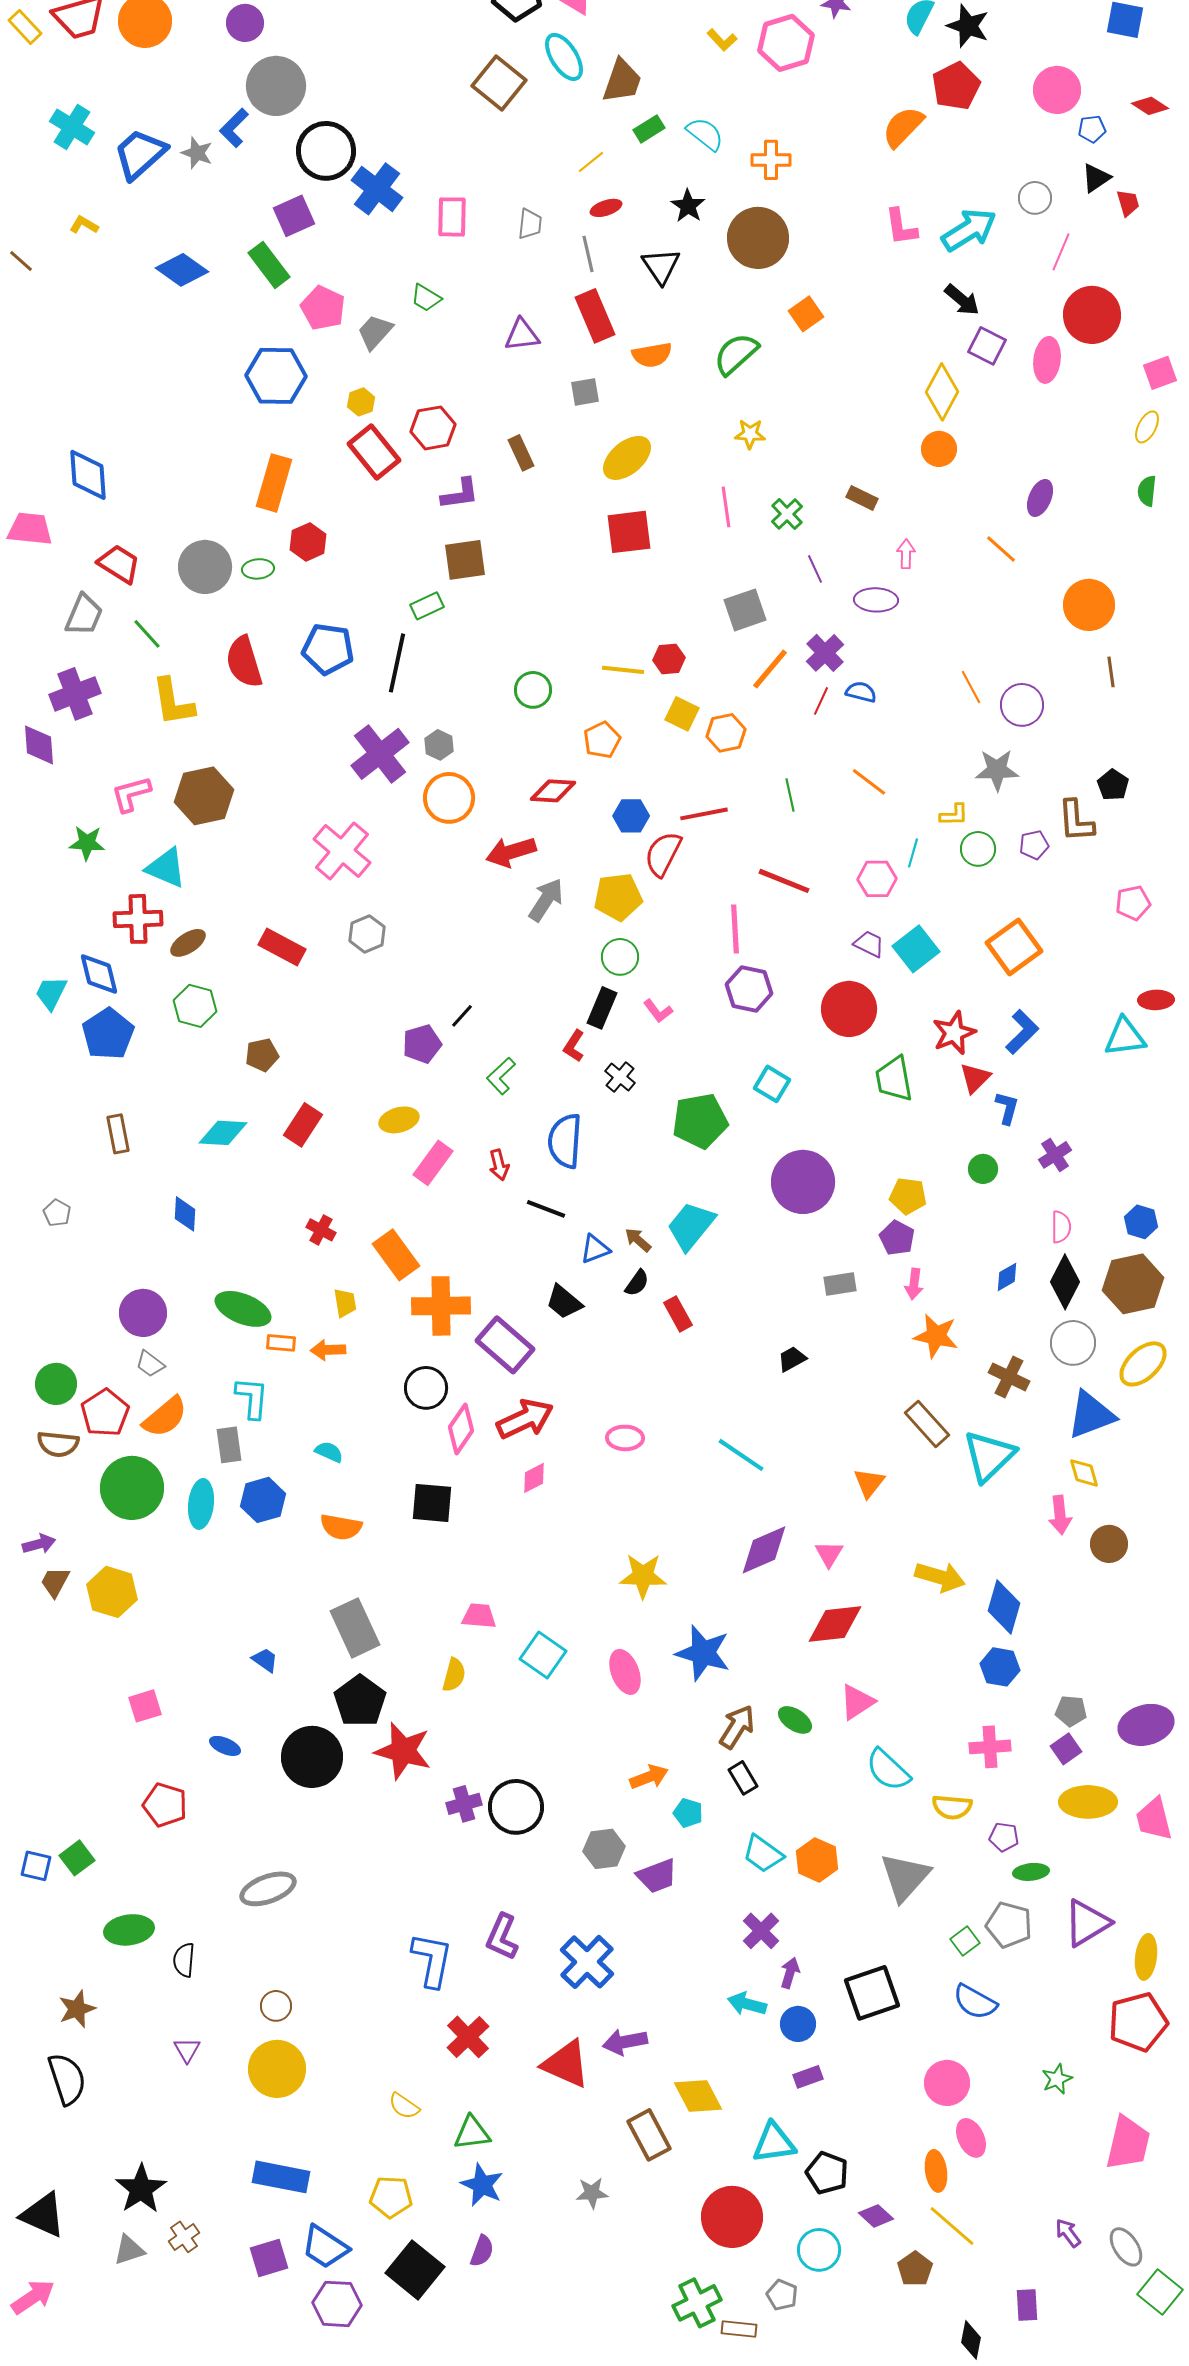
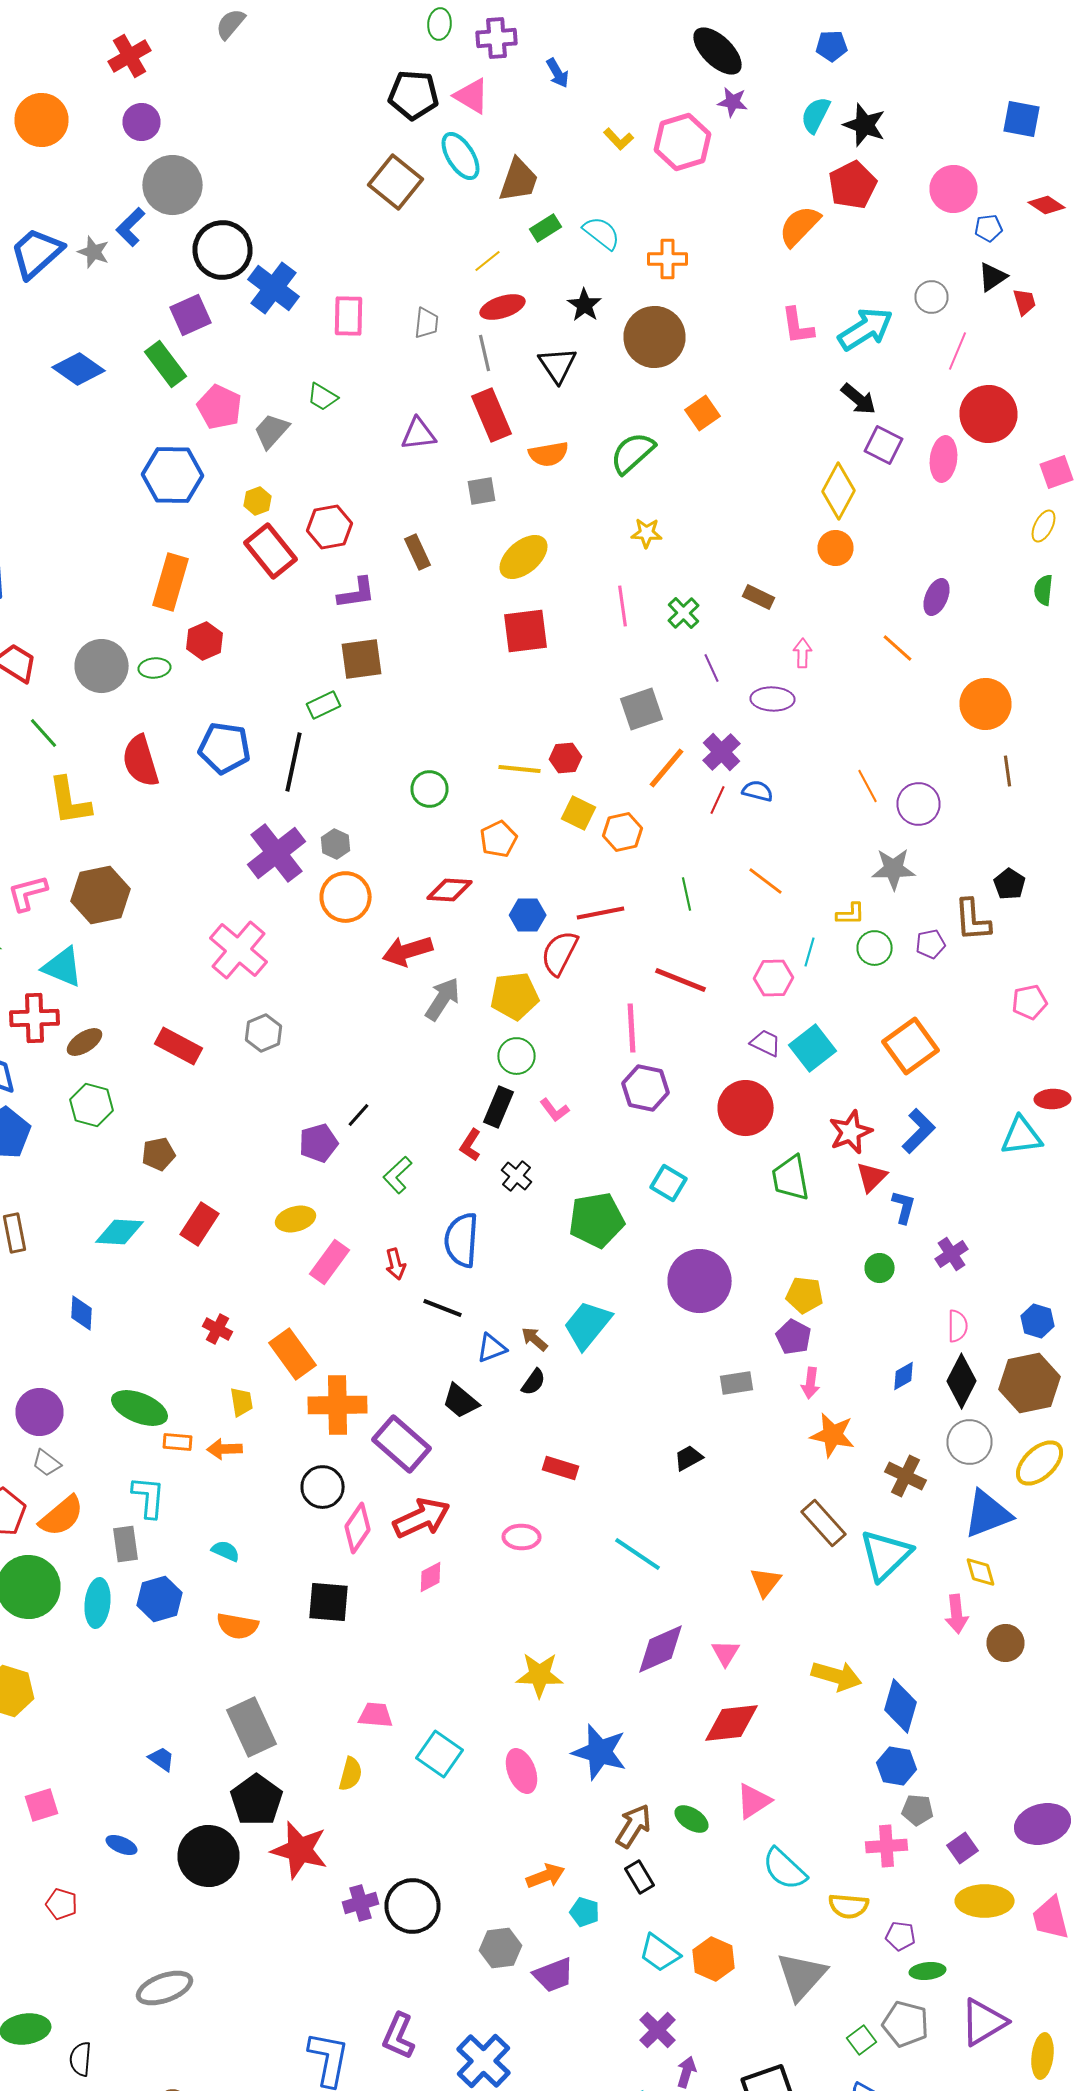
red ellipse: (606, 208) -> (502, 307), size x1.4
red rectangle: (678, 1314) -> (560, 1468), moved, turned -44
gray pentagon: (1071, 1711) -> (918, 1810), moved
red pentagon: (165, 1805) -> (62, 1904), size x0.7

